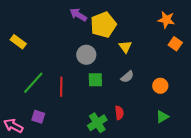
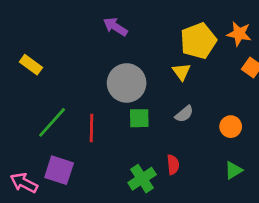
yellow pentagon: (103, 25) -> (198, 41), moved
gray circle: (86, 55) -> (127, 83), size x1.4
purple square: (38, 117) -> (59, 170), size x1.5

